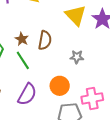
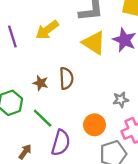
gray star: (77, 57) -> (121, 100), moved
green line: (23, 60) -> (43, 118), moved

